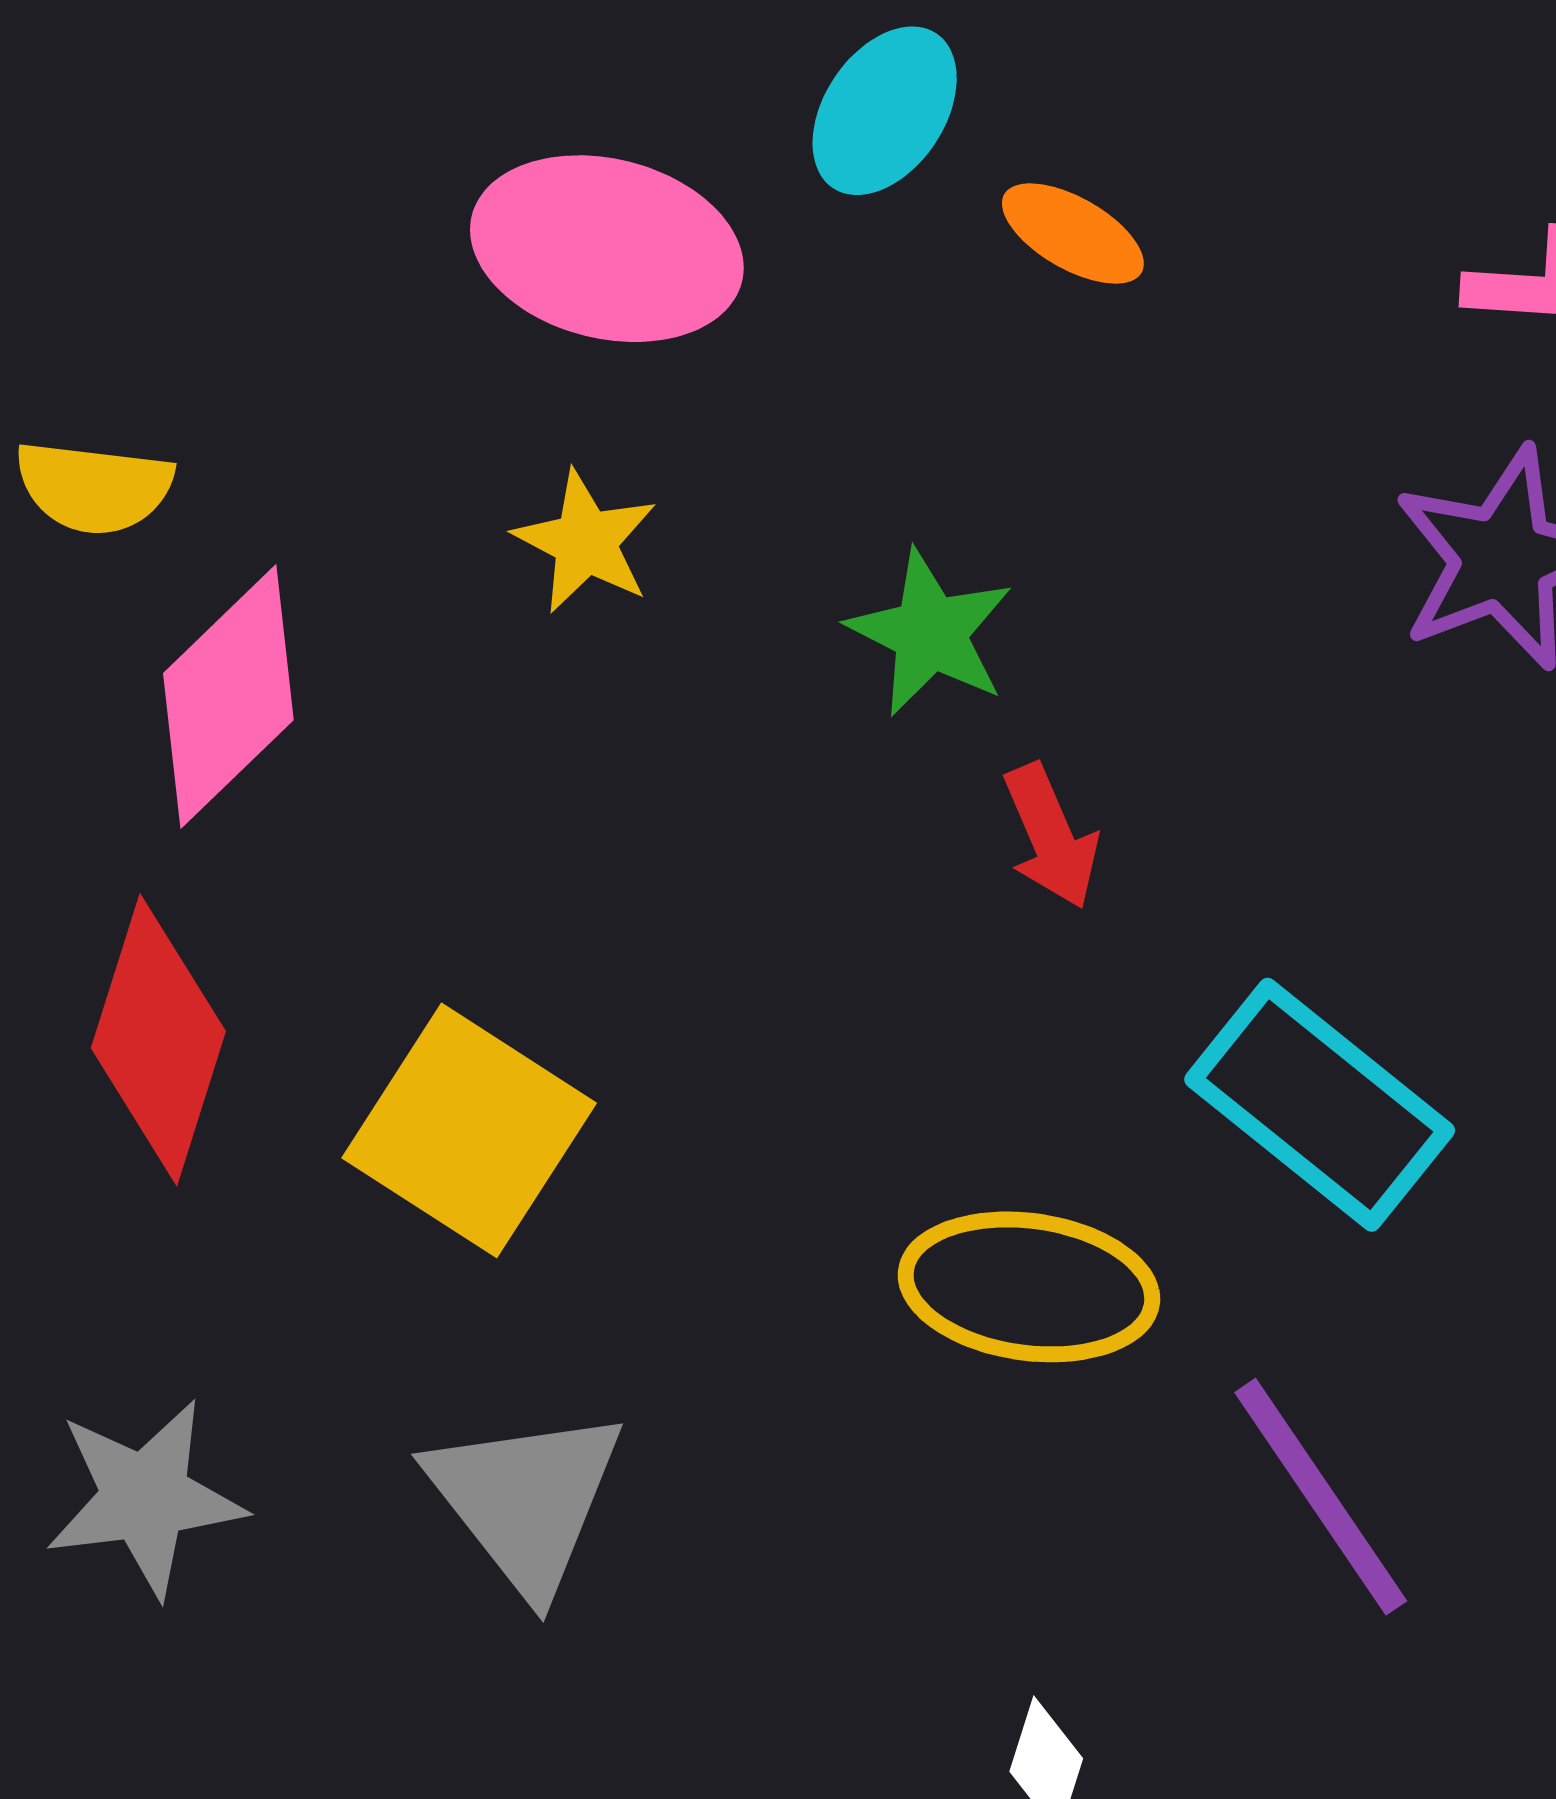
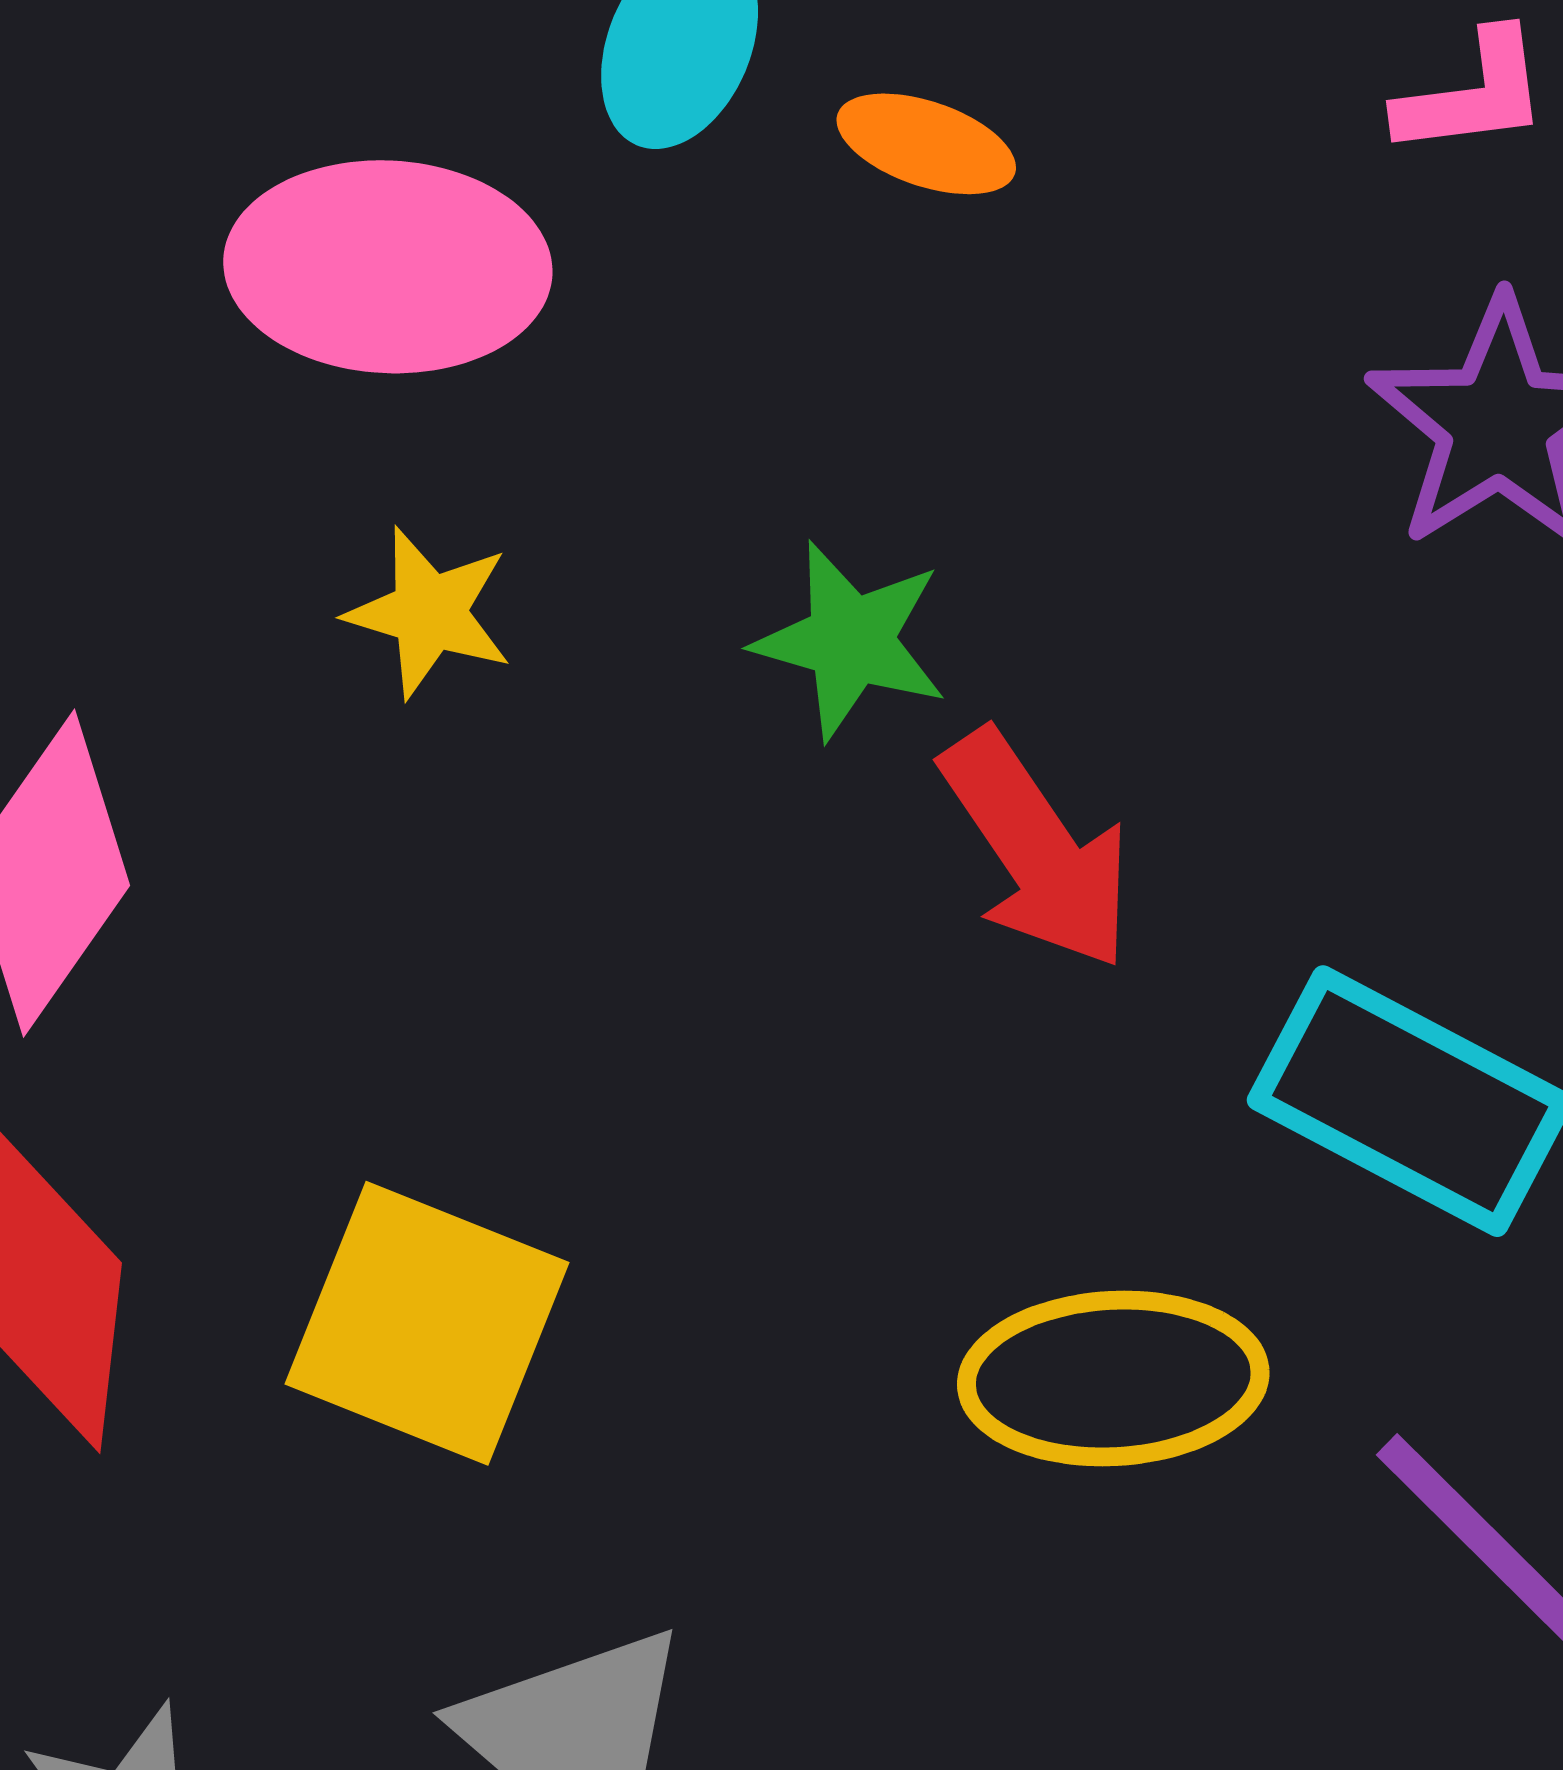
red arrow: (1051, 836) -> (1037, 850), size x1.5

